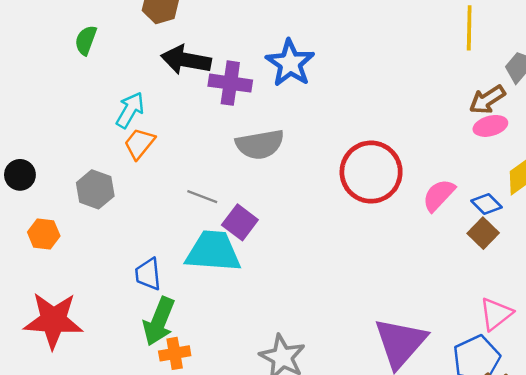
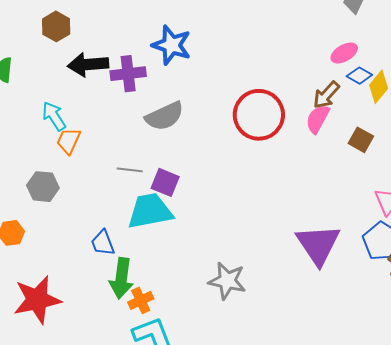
brown arrow: (487, 100) -> (326, 95), moved
cyan arrow: (130, 110) -> (54, 116), turned -48
blue diamond: (486, 204) -> (359, 76), moved

